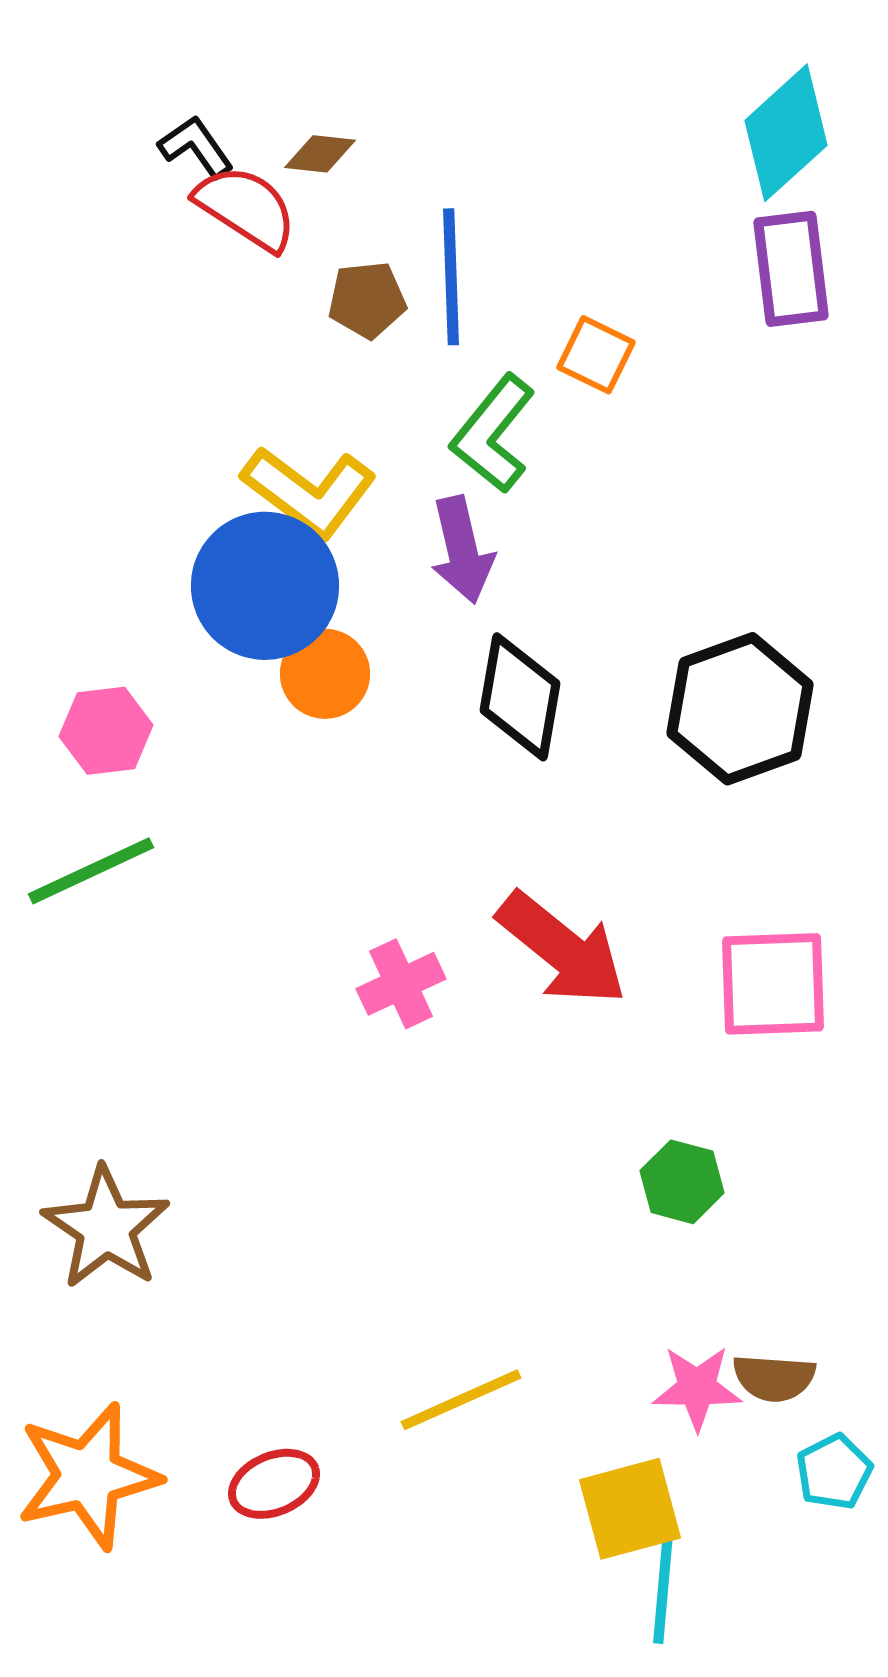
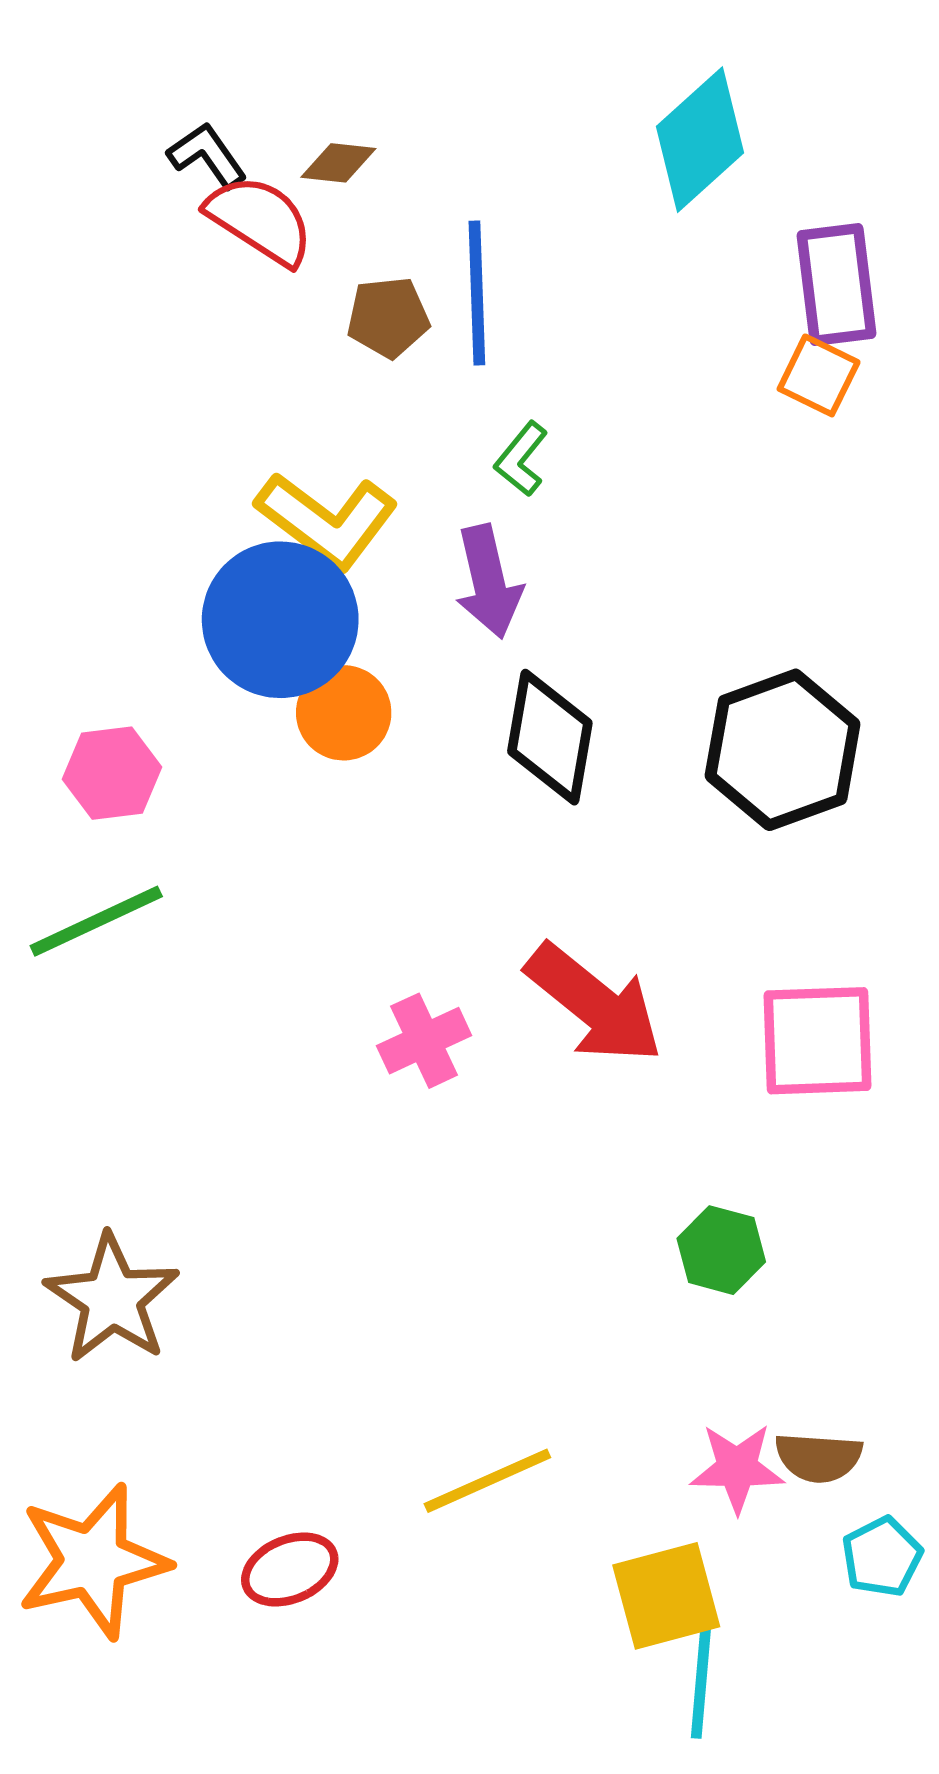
cyan diamond: (786, 133) -> (700, 140), moved
orange square: (596, 355) -> (819, 375), moved
green L-shape: (493, 434) -> (521, 459), size x0.6

